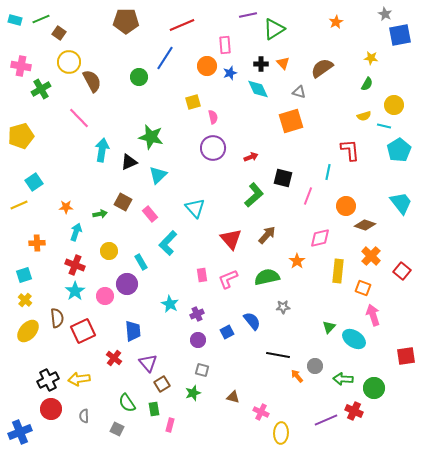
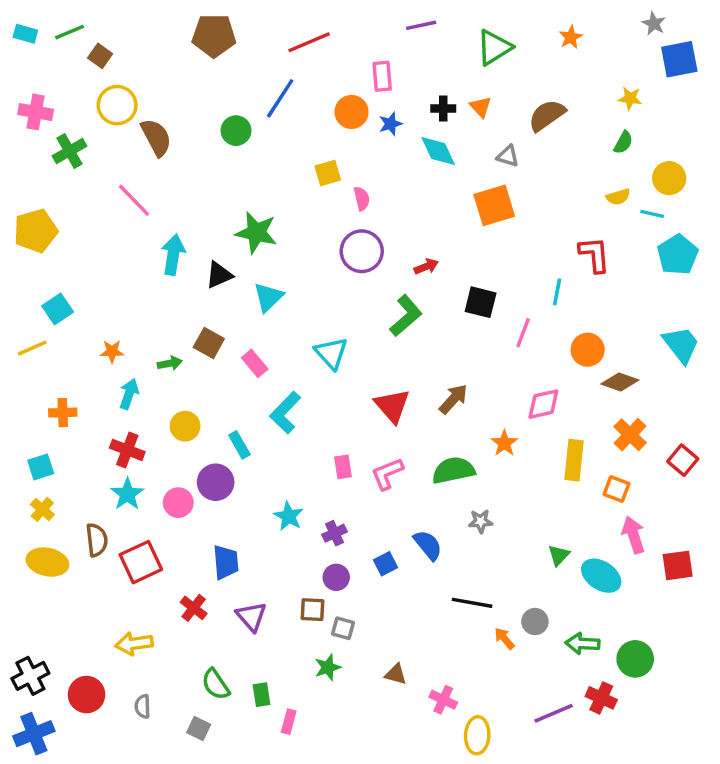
green triangle: (274, 29) -> (494, 47), moved
green L-shape: (254, 195) -> (406, 316), moved
yellow ellipse: (28, 331) -> (47, 562), turned 60
red square: (406, 356) -> (678, 565), moved
black cross: (48, 380) -> (30, 676), moved
brown square: (162, 384) -> (312, 610), moved, turned 35

